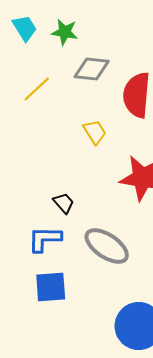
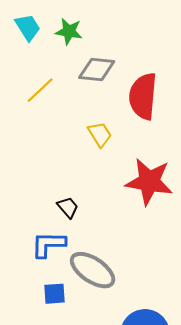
gray ellipse: (107, 246) -> (93, 270), moved
blue square: (51, 287) -> (55, 294), size x0.7

